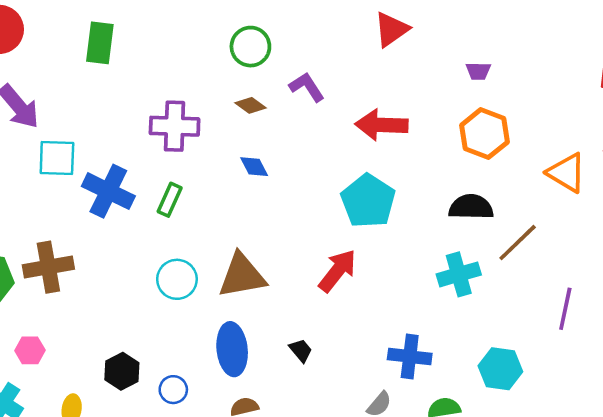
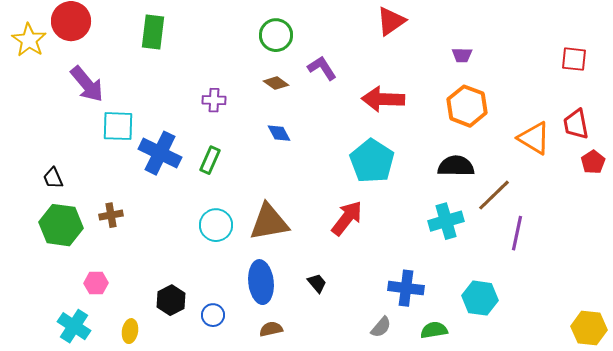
purple cross: (175, 126) -> (214, 100), size x0.6
brown cross: (48, 267) -> (111, 215), size x0.6
purple line: (565, 309) -> (517, 233), moved

